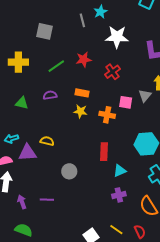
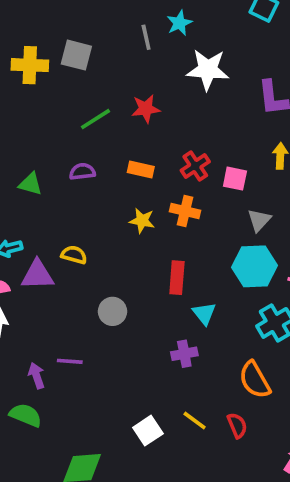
yellow cross: (18, 62) -> (30, 65), moved
red cross: (112, 72) -> (195, 166), moved
gray triangle: (145, 96) -> (259, 220), moved
pink square: (126, 102) -> (235, 179), moved
yellow star: (80, 111) -> (142, 221), moved
cyan triangle: (120, 171) -> (204, 313), turned -48
purple cross: (119, 195) -> (184, 354), moved
purple arrow: (22, 202) -> (36, 376), moved

